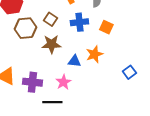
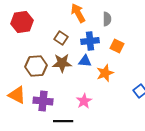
brown hexagon: (25, 28) -> (36, 66), moved
blue triangle: (74, 61) -> (85, 61), moved
pink star: (63, 82) -> (84, 101), moved

